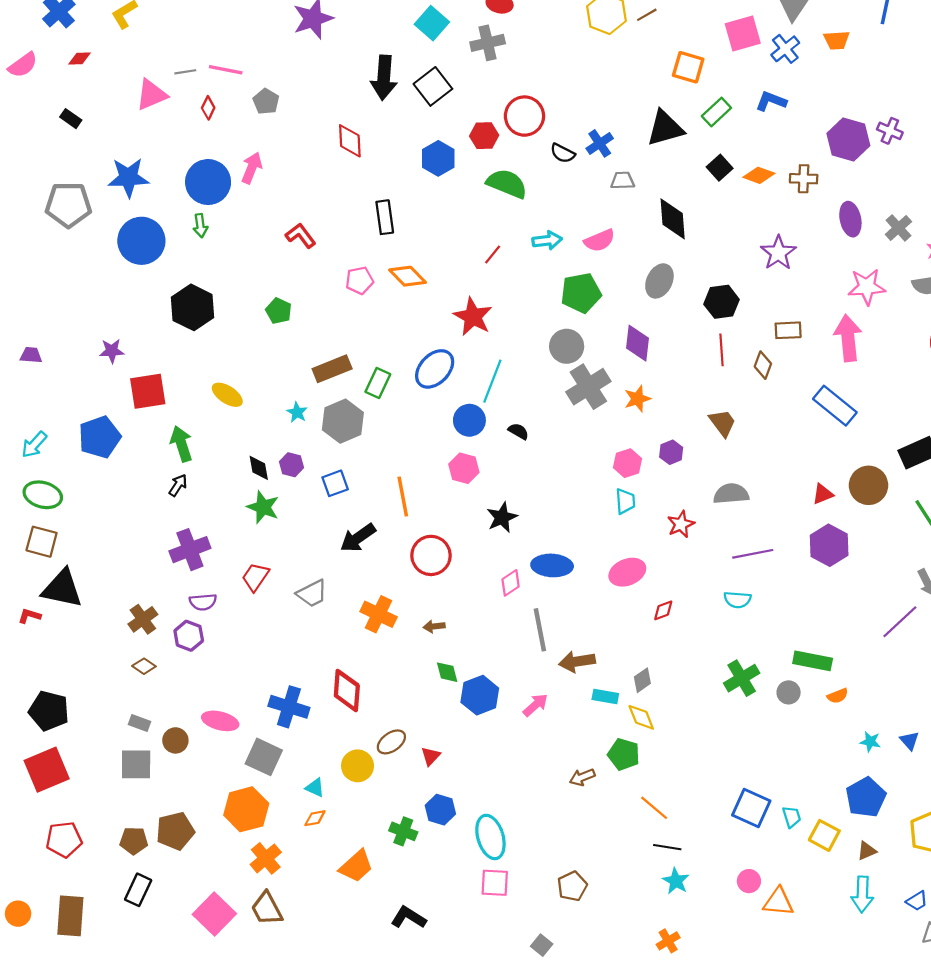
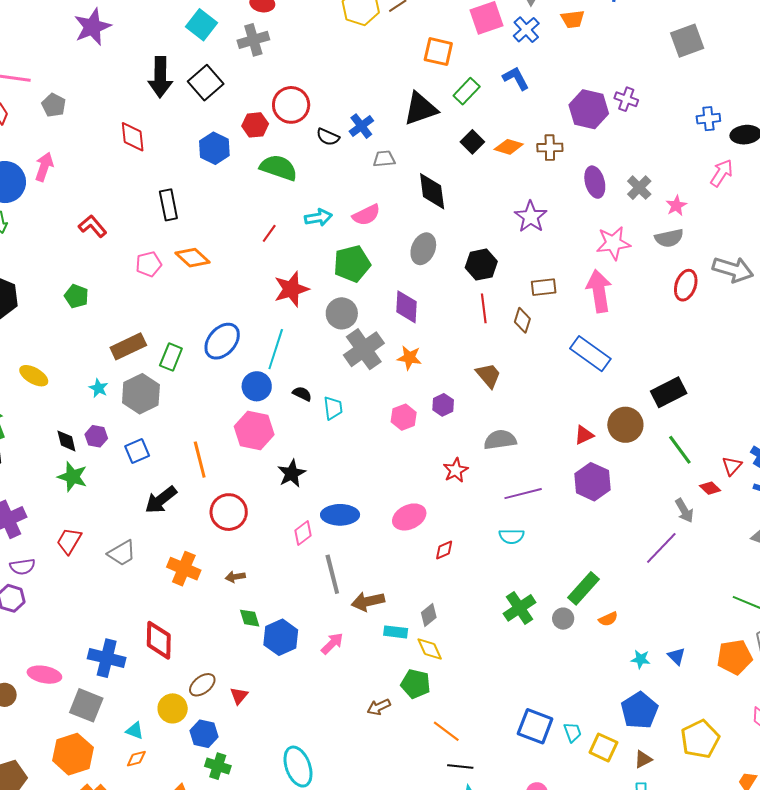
blue L-shape: (771, 101) -> (516, 78), turned 44
red star: (473, 317) -> (291, 289), moved, turned 30
orange star: (637, 399) -> (409, 358), turned 30
pink hexagon: (464, 468) -> (254, 430), size x1.4
cyan trapezoid: (625, 501) -> (333, 408), moved
green rectangle: (813, 661) -> (583, 588), turned -56
blue hexagon: (440, 810) -> (204, 734), moved

